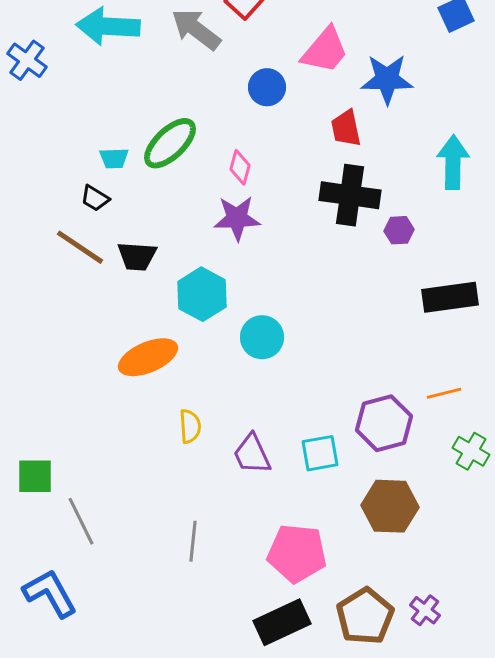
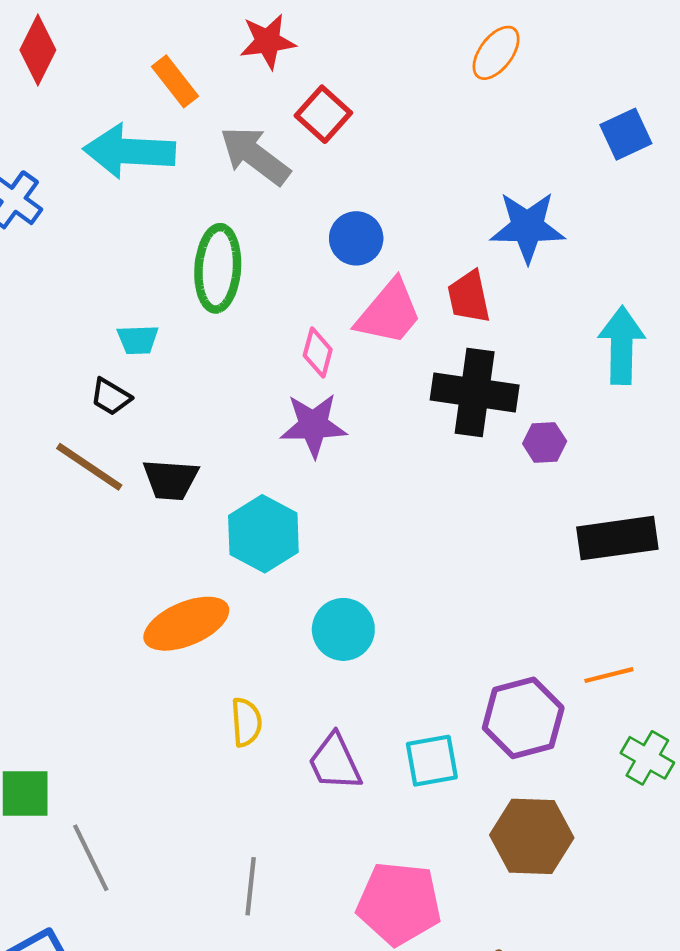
pink trapezoid: (325, 50) -> (389, 313), moved
green ellipse: (170, 143) -> (218, 268), moved, turned -42
cyan circle: (262, 337) -> (343, 629), moved

